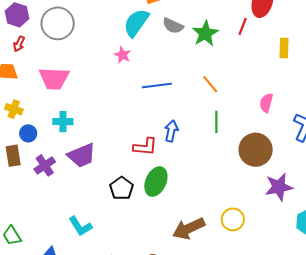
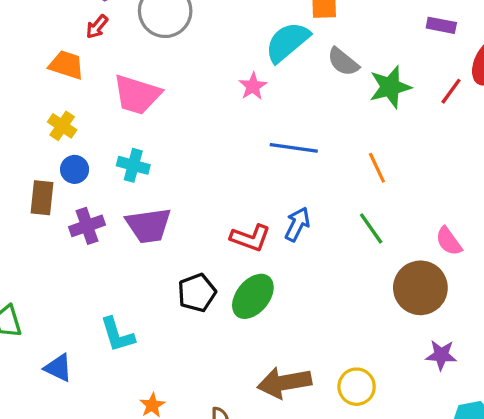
pink semicircle: (266, 103) -> (449, 241), moved, turned -66
green line: (216, 122) -> (371, 228), turned -50
purple star: (279, 187) -> (441, 355), size x0.7

